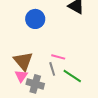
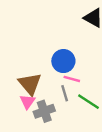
blue circle: (35, 19) -> (63, 61), moved
gray cross: (35, 84) -> (44, 111), turned -36

